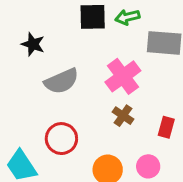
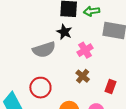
black star: (33, 44) -> (64, 32), moved
pink cross: (123, 76) -> (85, 50), size x0.7

